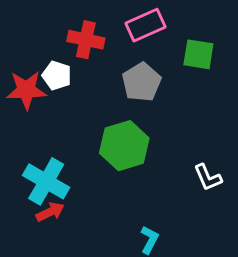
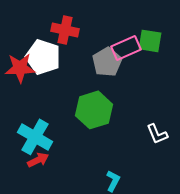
pink rectangle: (145, 25) -> (126, 48), moved
white pentagon: (57, 75) -> (43, 57), size x1.6

